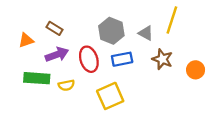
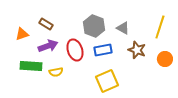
yellow line: (172, 20) -> (160, 27), moved
yellow square: (110, 96) -> (107, 81), moved

